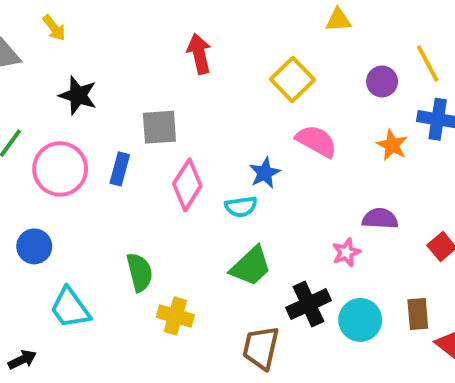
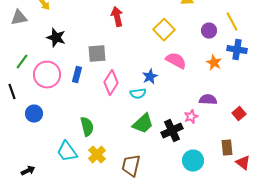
black cross: (309, 304) -> (172, 131), moved
cyan trapezoid: (70, 308) -> (67, 152), moved
yellow cross: (175, 316) -> (97, 155), moved, turned 30
cyan circle: (360, 320) -> (193, 161), moved
brown trapezoid: (261, 348) -> (131, 166), moved

